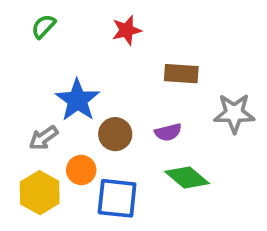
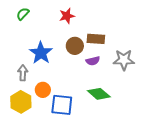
purple semicircle: (168, 132) -> (93, 61), moved
brown circle: (115, 134) -> (75, 46), moved
gray arrow: (43, 138) -> (23, 73), turned 126

